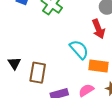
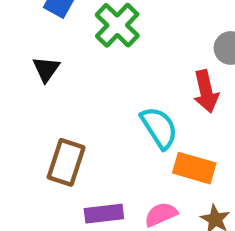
black triangle: (14, 63) -> (46, 69), moved

